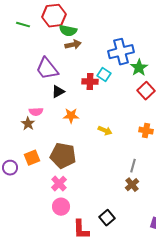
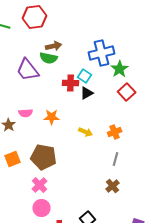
green semicircle: (68, 31) -> (49, 58), moved
black triangle: (58, 92) -> (87, 93), moved
pink semicircle: (36, 112) -> (26, 113), moved
orange cross: (146, 131) -> (115, 132), moved, turned -32
gray line: (133, 166) -> (116, 159), moved

